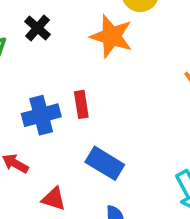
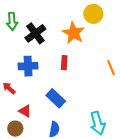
black cross: (38, 28) -> (35, 33), moved, size x1.5
red rectangle: (81, 104) -> (64, 63), moved

